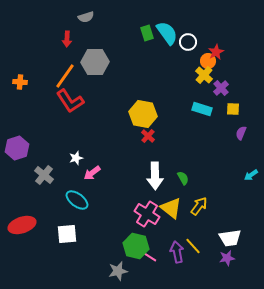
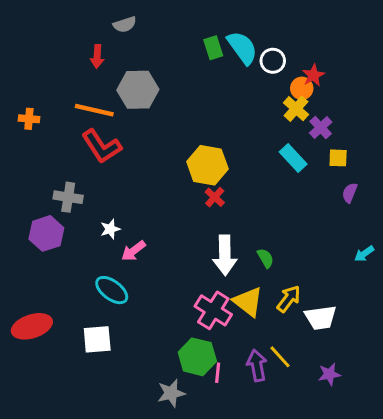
orange line: (65, 76) -> (94, 110), turned 68
cyan rectangle: (202, 109) -> (293, 158), turned 30
purple hexagon: (17, 148) -> (46, 233), moved
gray cross: (44, 175) -> (68, 197), moved, turned -30
white trapezoid: (230, 238) -> (321, 318), moved
pink line: (150, 257) -> (218, 373), turned 64

